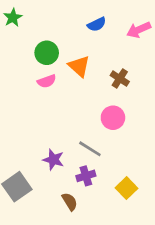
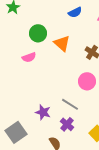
pink semicircle: (47, 81) -> (29, 57), moved
purple cross: (86, 176) -> (67, 124), turned -32

